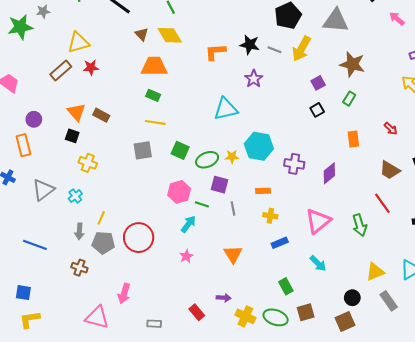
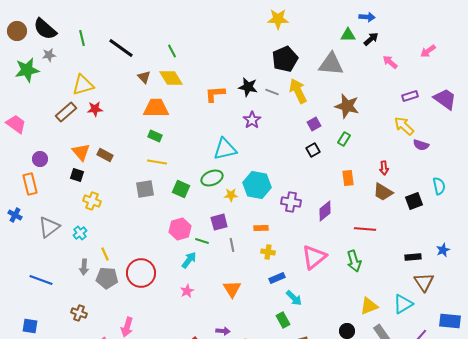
yellow arrow: (301, 49) -> (298, 91), turned 125
red arrow: (391, 129) -> (384, 168), turned 40
green ellipse: (207, 160) -> (212, 178), moved
brown trapezoid: (390, 170) -> (383, 192), moved
purple square: (220, 185) -> (219, 222), turned -30
red line: (382, 203) -> (365, 229), moved, turned -50
yellow line: (101, 218) -> (105, 254), turned -48
cyan arrow: (318, 263) -> (294, 298), moved
brown cross: (79, 268) -> (79, 313), moved

